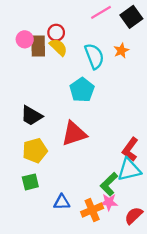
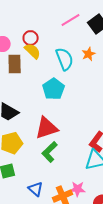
brown rectangle: (38, 46) -> (15, 64), moved
green L-shape: (109, 184) -> (50, 152), moved
blue triangle: (62, 202) -> (36, 189), turned 42

